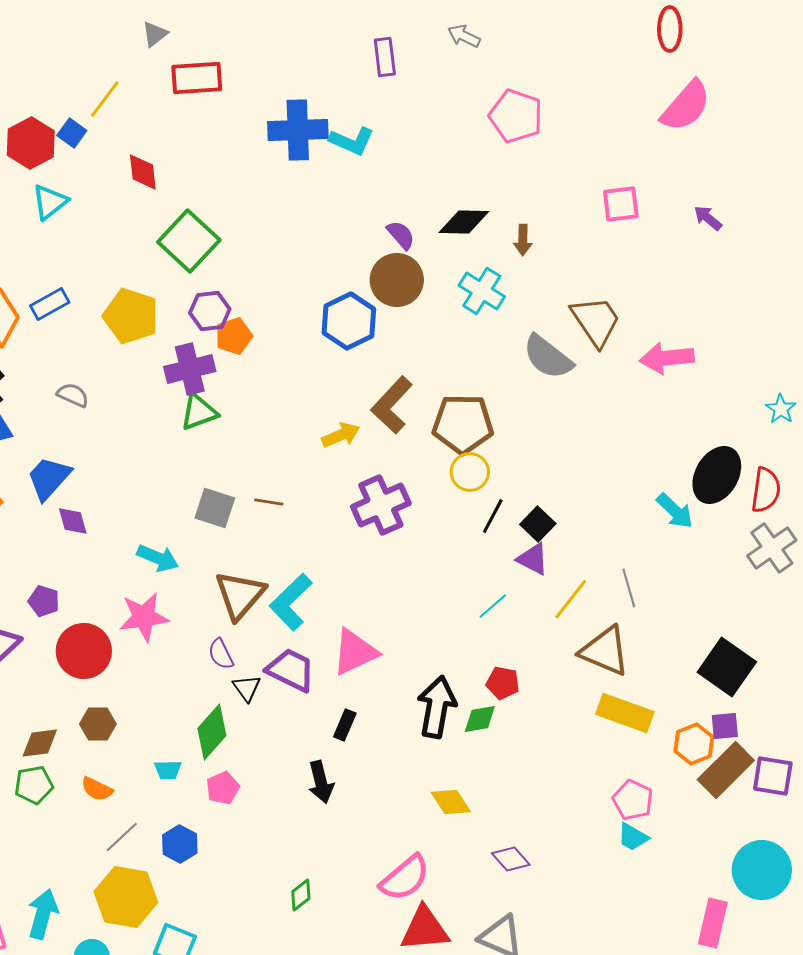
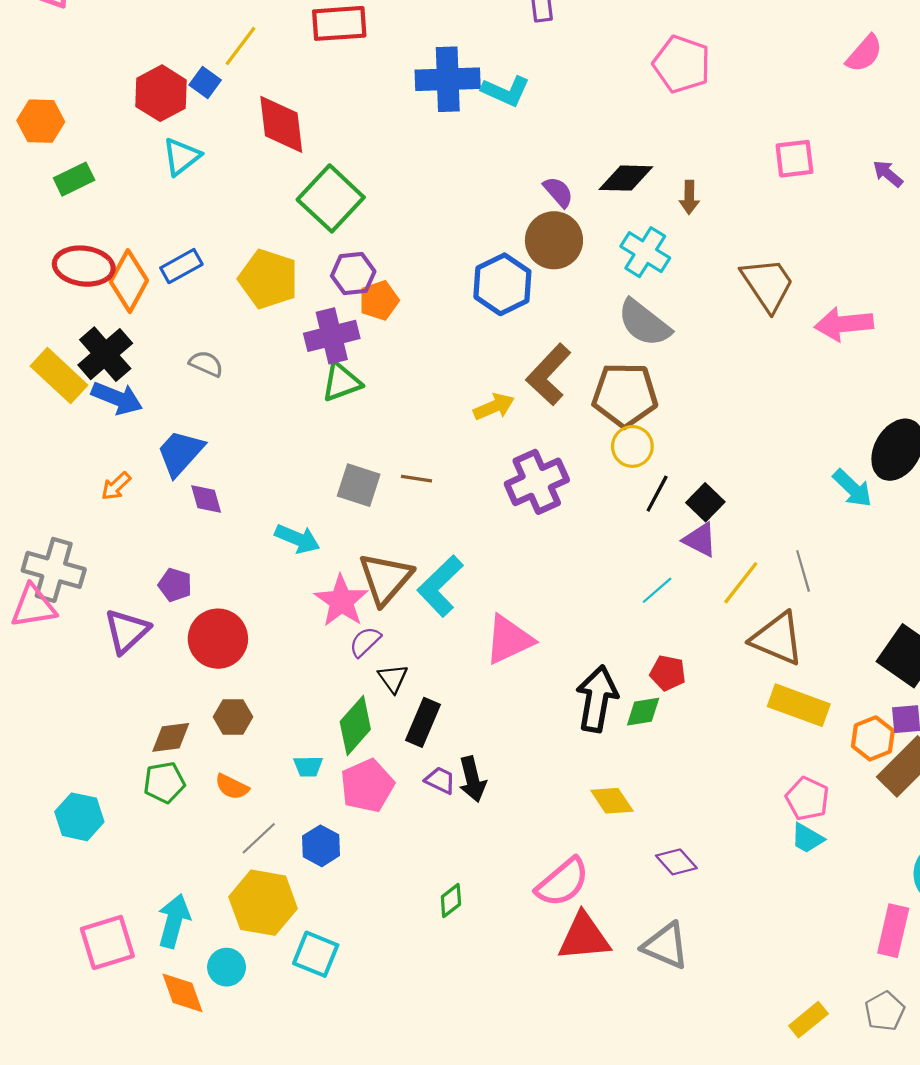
pink semicircle: (686, 106) -> (864, 53), size x0.7
red diamond: (143, 172) -> (281, 124), size x1.5
gray semicircle: (548, 357) -> (644, 323), moved
pink star: (144, 617) -> (341, 601), moved, turned -30
purple semicircle: (221, 654) -> (365, 642), turned 72
purple trapezoid: (291, 670) -> (440, 780), moved, size x0.6
black rectangle: (345, 725) -> (423, 722), moved, size x1.4
pink pentagon: (223, 788) -> (367, 786), size x1.5

